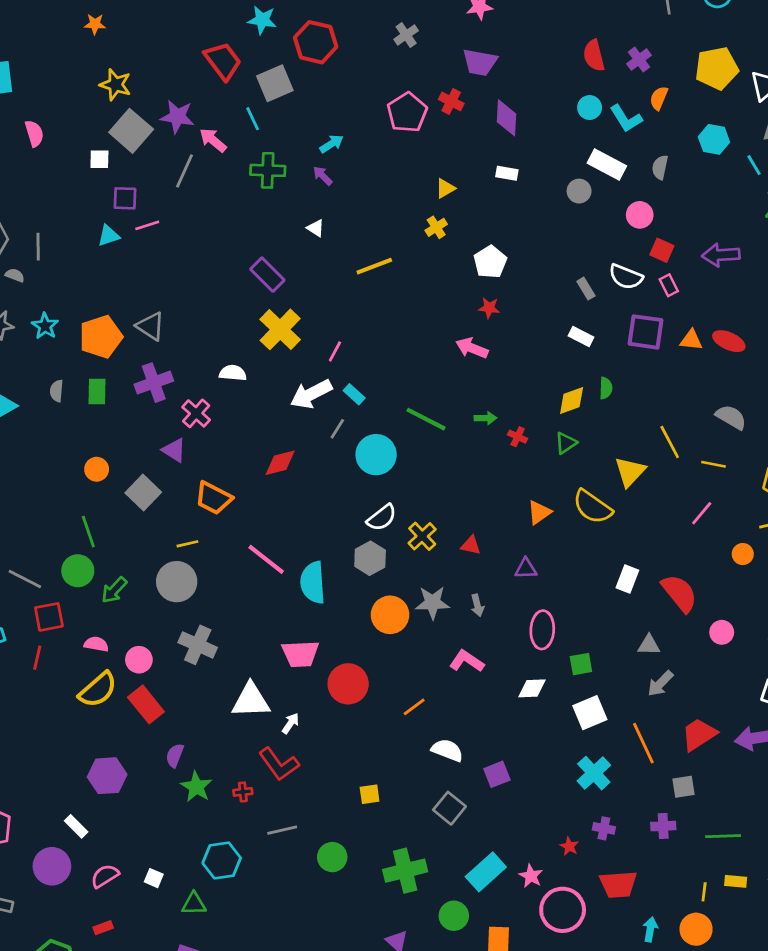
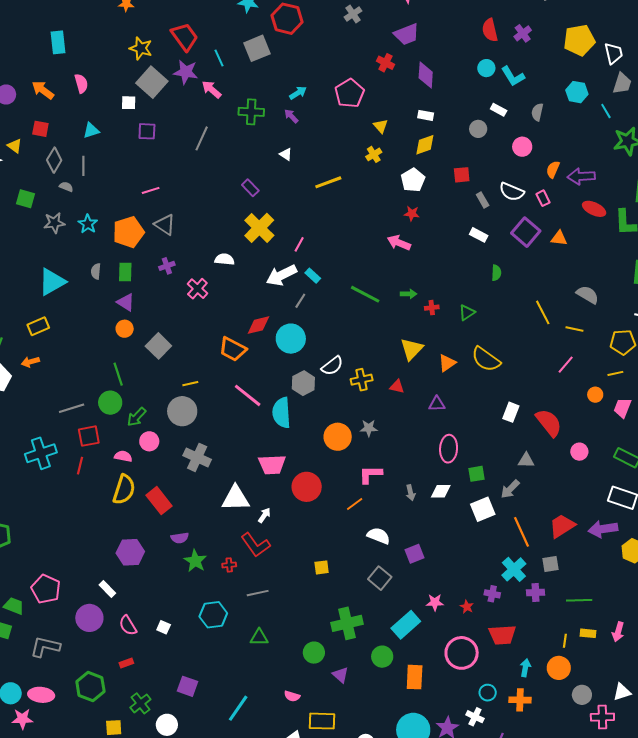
red trapezoid: (223, 61) -> (185, 37), moved
purple trapezoid: (480, 62) -> (407, 34), turned -32
orange semicircle: (659, 98) -> (553, 169), moved
pink pentagon: (407, 113) -> (350, 93), moved
cyan line: (253, 119) -> (219, 58), moved
white rectangle: (607, 165) -> (499, 110), size x0.6
gray line: (185, 171) -> (202, 138), moved
yellow triangle: (445, 188) -> (381, 126), turned -42
pink line: (147, 225) -> (151, 190), moved
cyan triangle: (109, 236) -> (91, 130), moved
red square: (662, 250) -> (462, 175), moved, turned -30
purple rectangle: (267, 275) -> (250, 188), size x0.7
purple square: (646, 332) -> (526, 232), turned 32
red ellipse: (729, 341) -> (594, 209), moved
purple cross: (154, 383) -> (167, 266), size x0.6
yellow diamond: (572, 400) -> (425, 145), moved
red cross: (518, 437) -> (432, 308), turned -32
purple triangle: (174, 450) -> (126, 302), moved
cyan circle: (376, 455) -> (291, 339), moved
yellow triangle: (630, 472) -> (412, 349), moved
orange trapezoid: (214, 498) -> (233, 349), moved
yellow cross: (422, 536) -> (362, 380), turned 30
gray hexagon: (370, 558) -> (303, 383), moved
gray line: (25, 579) -> (72, 408), turned -45
gray star: (433, 603) -> (369, 428), size x0.7
gray arrow: (477, 605) -> (411, 493), moved
pink circle: (139, 660) -> (149, 441), moved
pink L-shape: (467, 661) -> (370, 474), moved, turned -35
gray arrow: (660, 684) -> (510, 489), moved
yellow semicircle: (98, 690) -> (124, 490), turned -32
purple semicircle: (175, 755) -> (180, 538), turned -120
cyan cross: (594, 773) -> (514, 569), moved
green circle: (332, 857) -> (314, 653), moved
pink semicircle: (105, 876) -> (128, 625), turned -90
pink star: (531, 876) -> (435, 602), moved, turned -30
green triangle: (194, 904) -> (259, 637), moved

